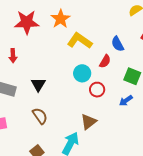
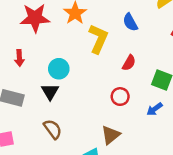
yellow L-shape: (80, 41) -> (98, 39), turned 80
blue semicircle: (118, 44) -> (130, 22), moved
cyan circle: (82, 73) -> (59, 69), moved

